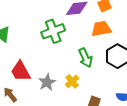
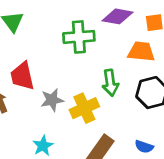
yellow cross: (72, 81) -> (84, 108), size x1.5

